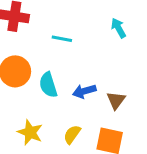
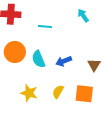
brown triangle: (116, 100) -> (94, 65), moved

